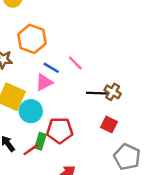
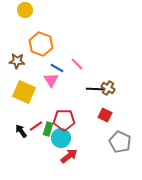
pink triangle: (44, 82) -> (51, 80), turned -35
cyan circle: (31, 111) -> (61, 138), moved
red line: (31, 150) -> (36, 126), moved

